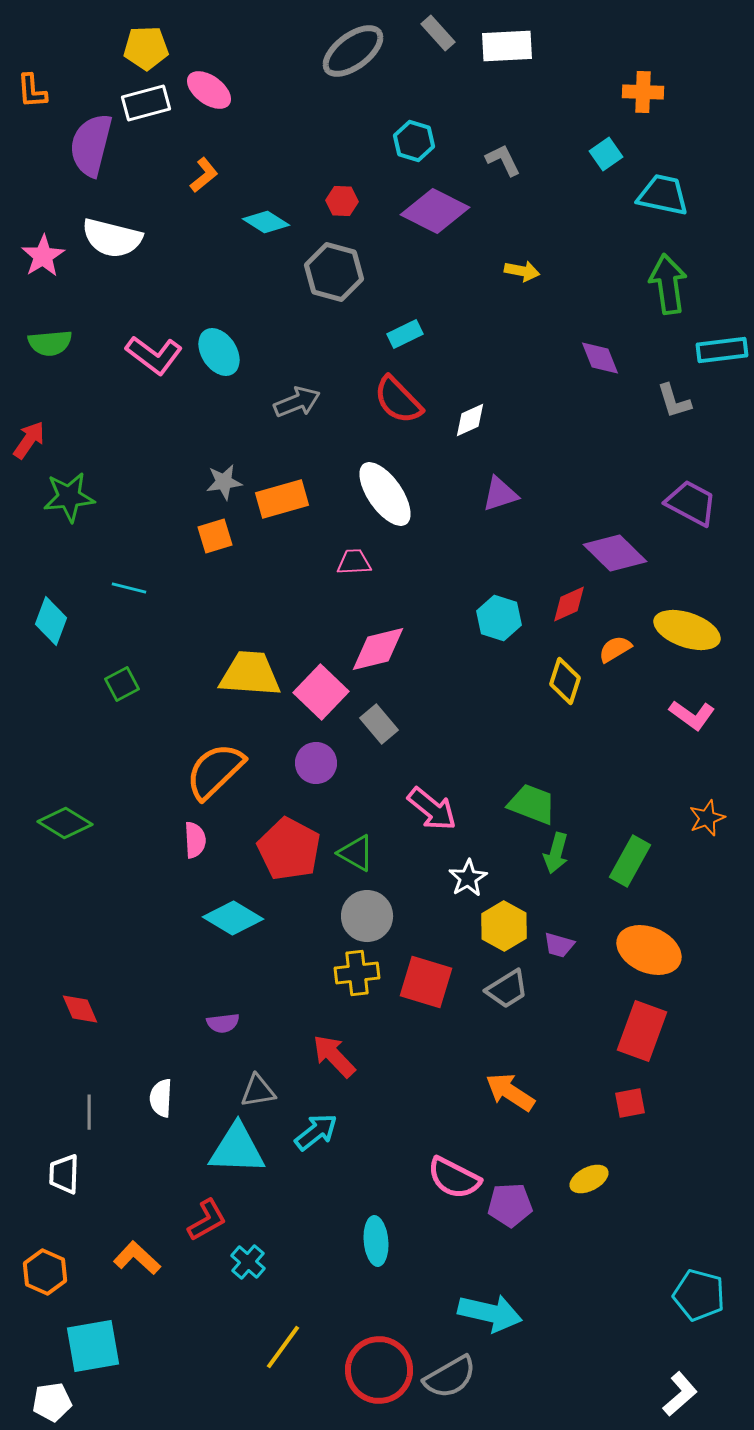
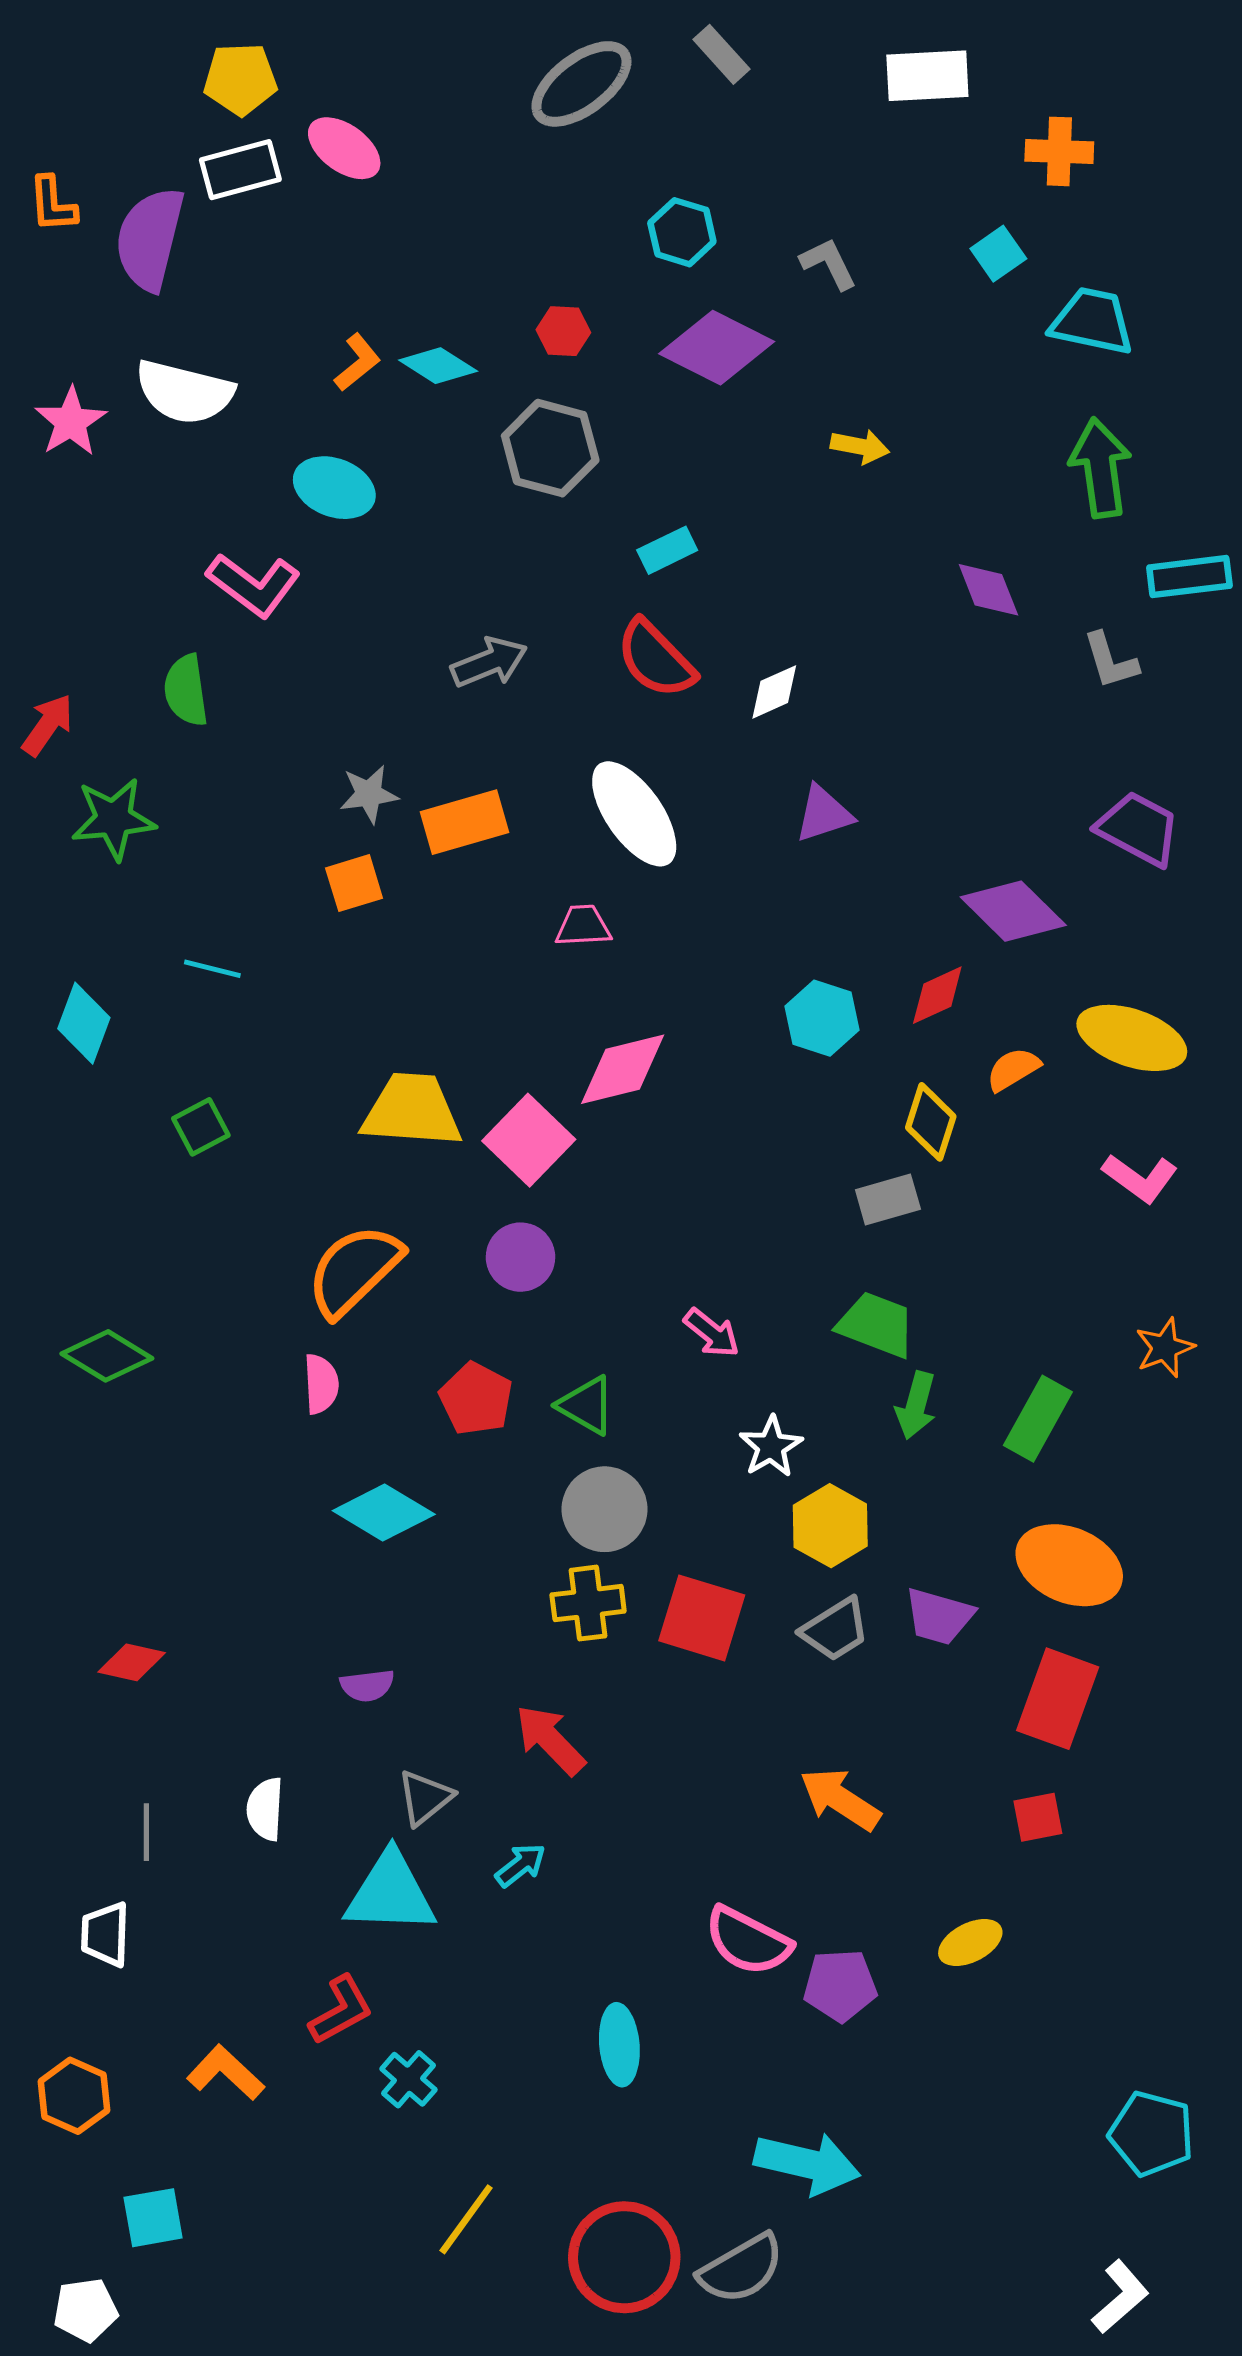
white rectangle: (507, 46) -> (927, 76), moved
orange L-shape: (32, 91) -> (53, 204), moved
orange L-shape: (204, 175) -> (357, 362), moved
green semicircle: (50, 343) -> (186, 690), moved, turned 87
cyan ellipse: (219, 352) -> (334, 488), moved, turned -36
gray rectangle: (379, 724) -> (888, 1199), moved, turned -66
pink arrow: (432, 809) -> (712, 1333), size x0.7
red pentagon: (289, 849) -> (476, 1399), size x0.7
purple trapezoid: (559, 945) -> (939, 1616), moved, size x1.4
red diamond: (80, 1009) -> (132, 1662), turned -54
gray triangle: (258, 1091) -> (425, 1798), turned -30
cyan arrow: (316, 1132) -> (520, 1865), size x0.7
cyan square: (93, 1346) -> (153, 2218), size x0.7

